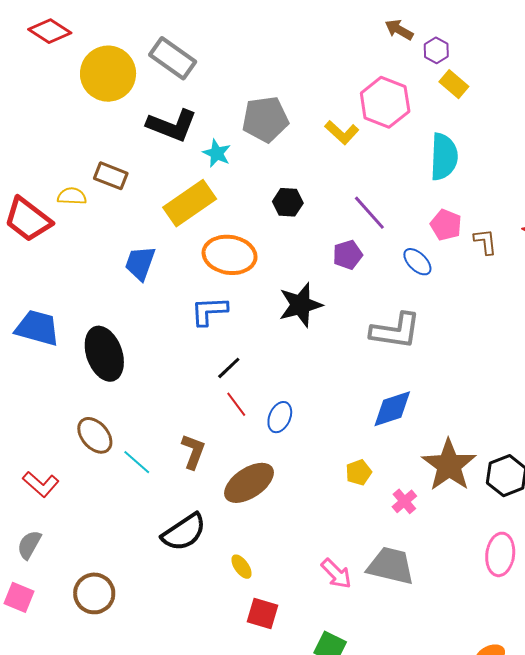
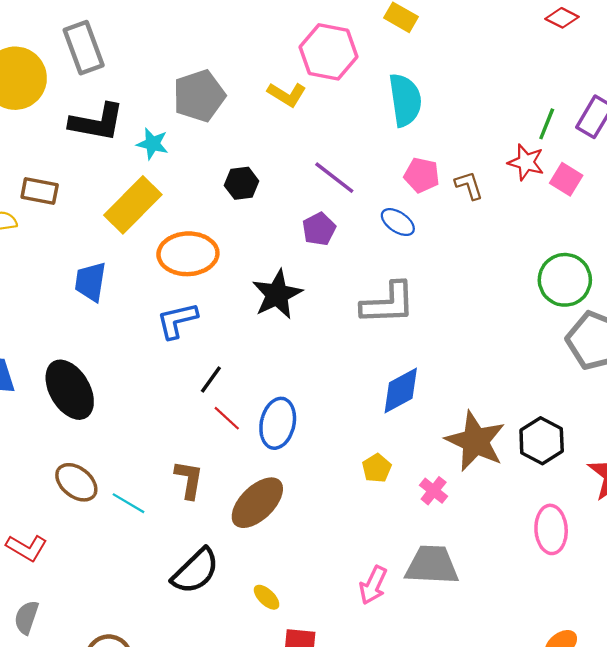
gray rectangle: (173, 58) -> (84, 48), turned 45
blue ellipse: (280, 417) -> (278, 423), size x1.4
pink arrow: (336, 574) -> (373, 585), turned 80

